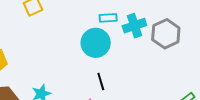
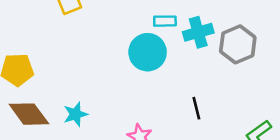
black line: (101, 82) -> (196, 108), moved

